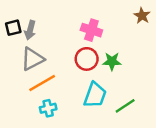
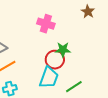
red circle: (87, 59) -> (55, 60), moved

